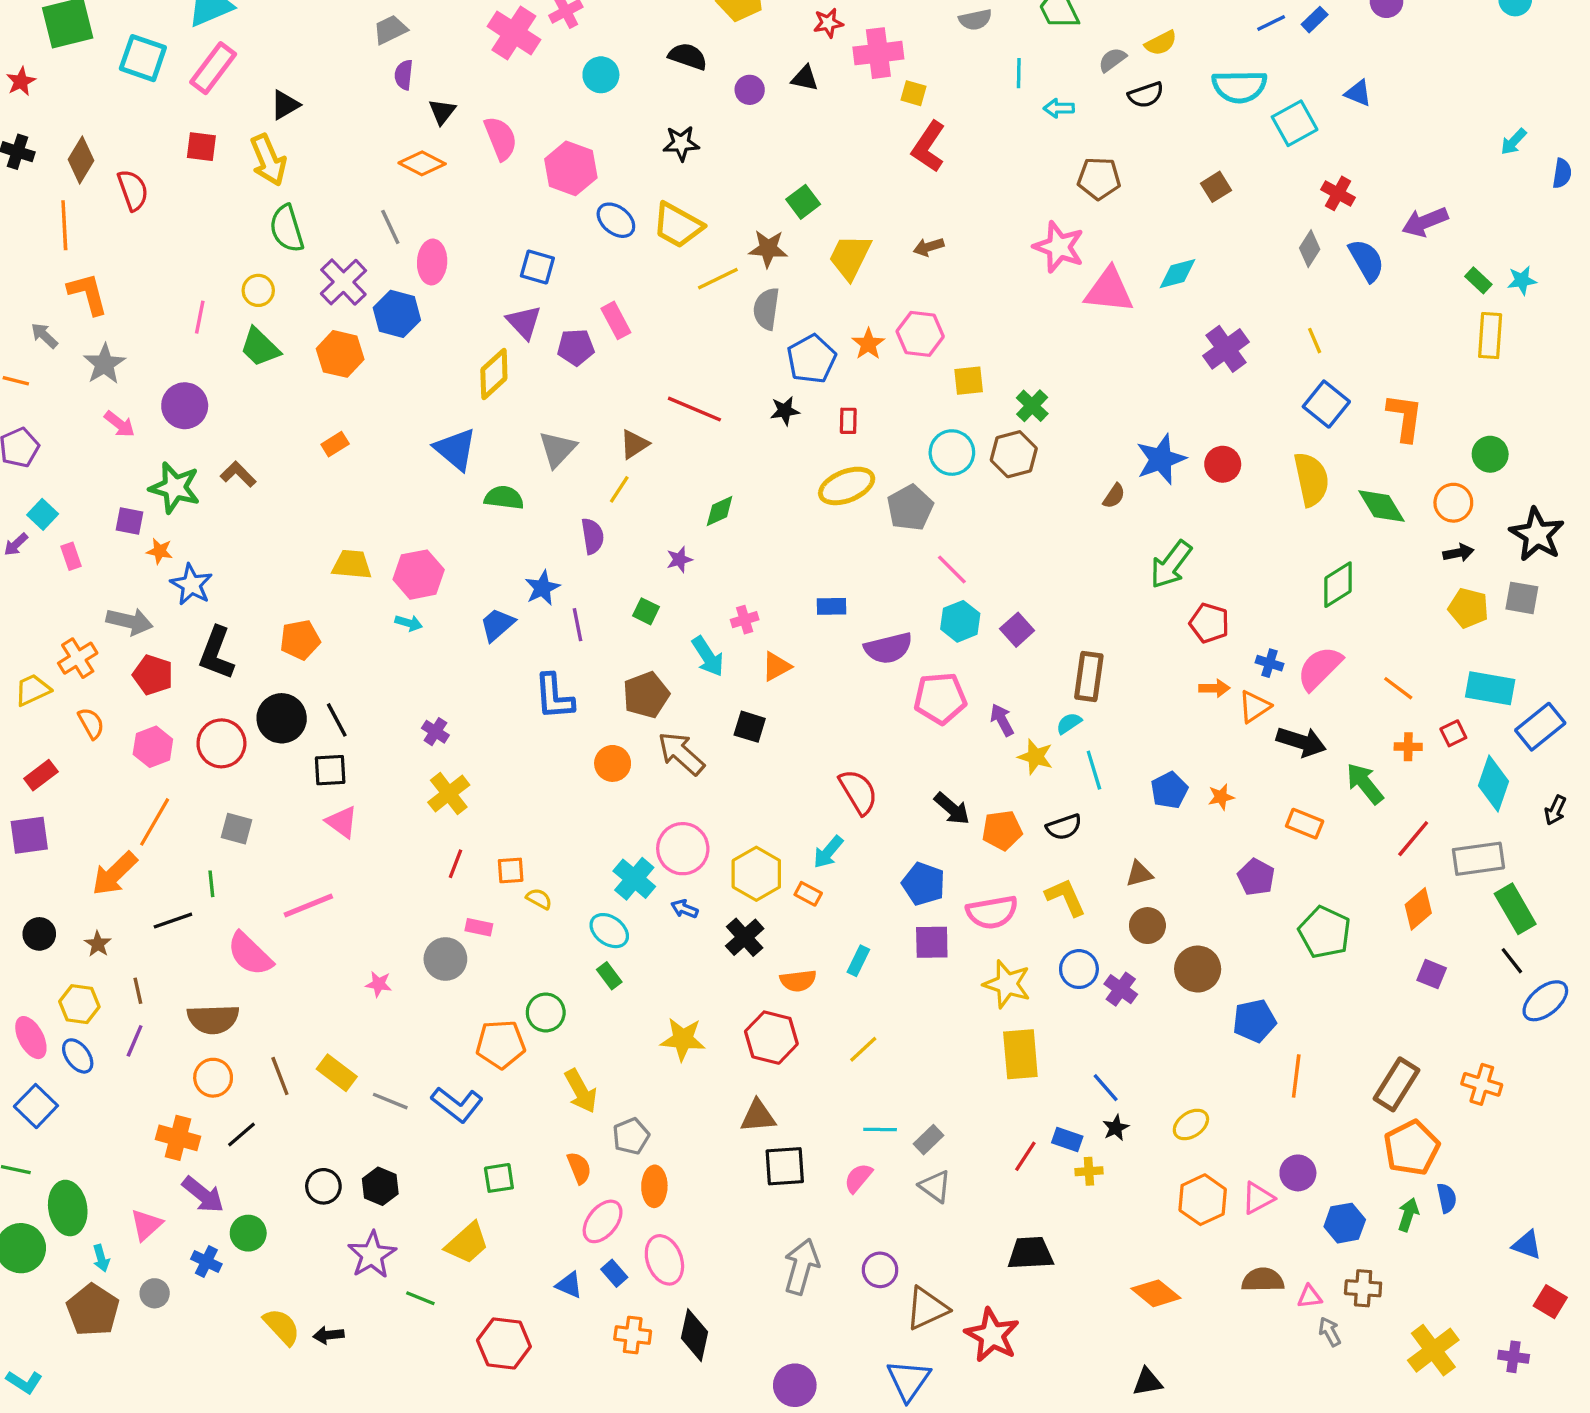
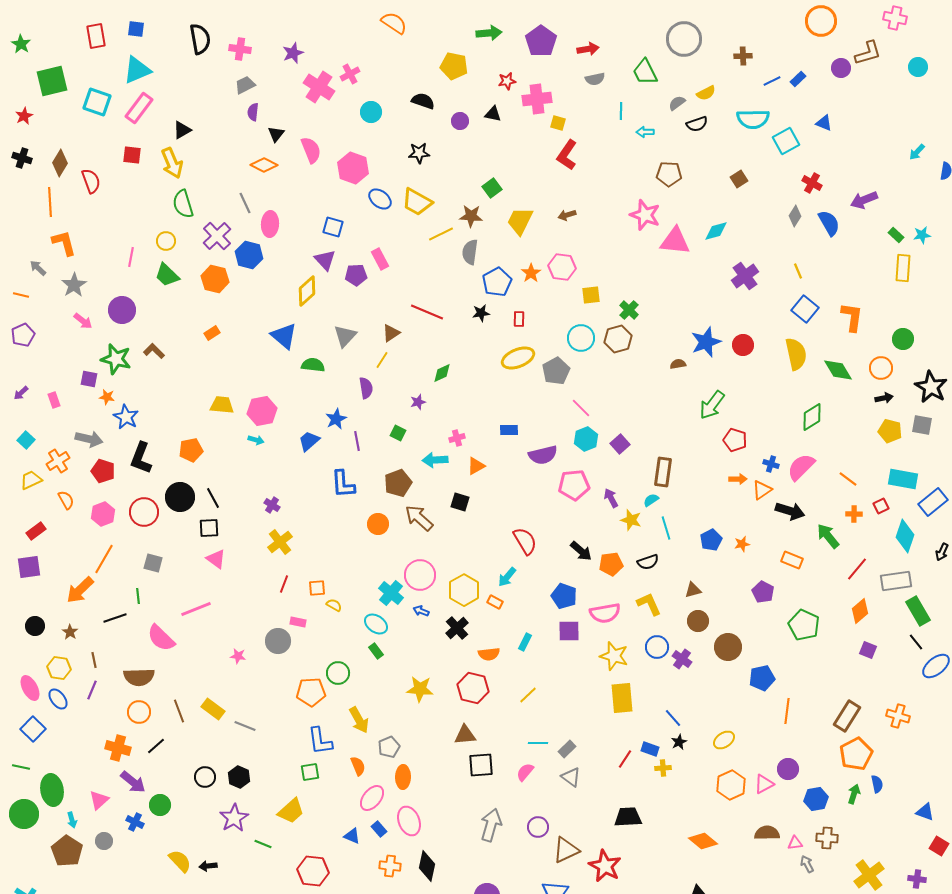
brown semicircle: (1114, 496) -> (678, 364), turned -133
cyan square: (43, 514) -> (26, 440), moved
cyan arrow: (708, 656) -> (435, 460), turned 120
blue L-shape: (457, 1104) -> (320, 741), moved, turned 44

